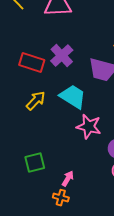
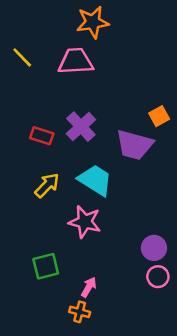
red rectangle: (32, 63) -> (42, 136), size x0.7
pink star: (89, 127) -> (85, 222), moved

